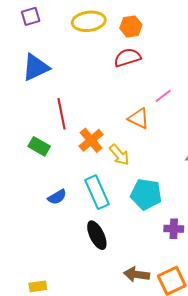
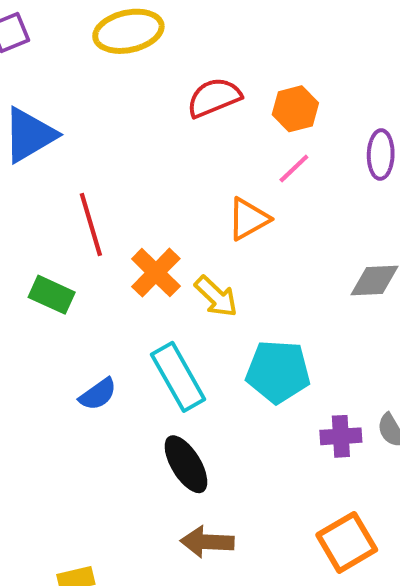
orange hexagon: (131, 26) -> (295, 109), moved
orange triangle: (139, 118) -> (248, 219), turned -50
brown arrow: (137, 274) -> (207, 542), moved

